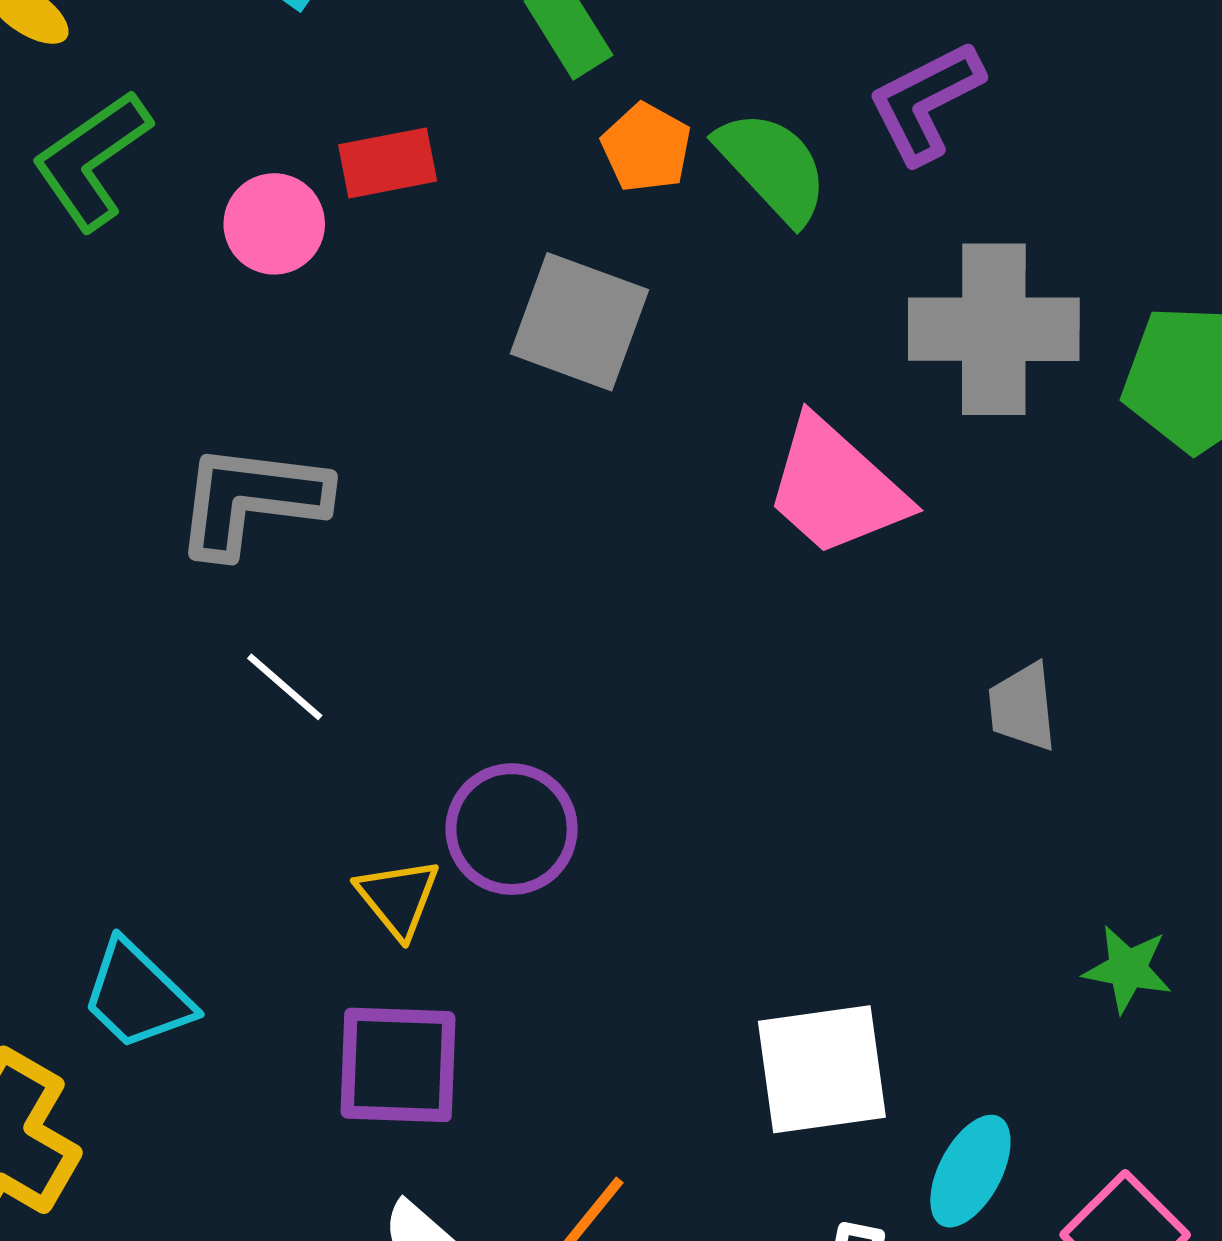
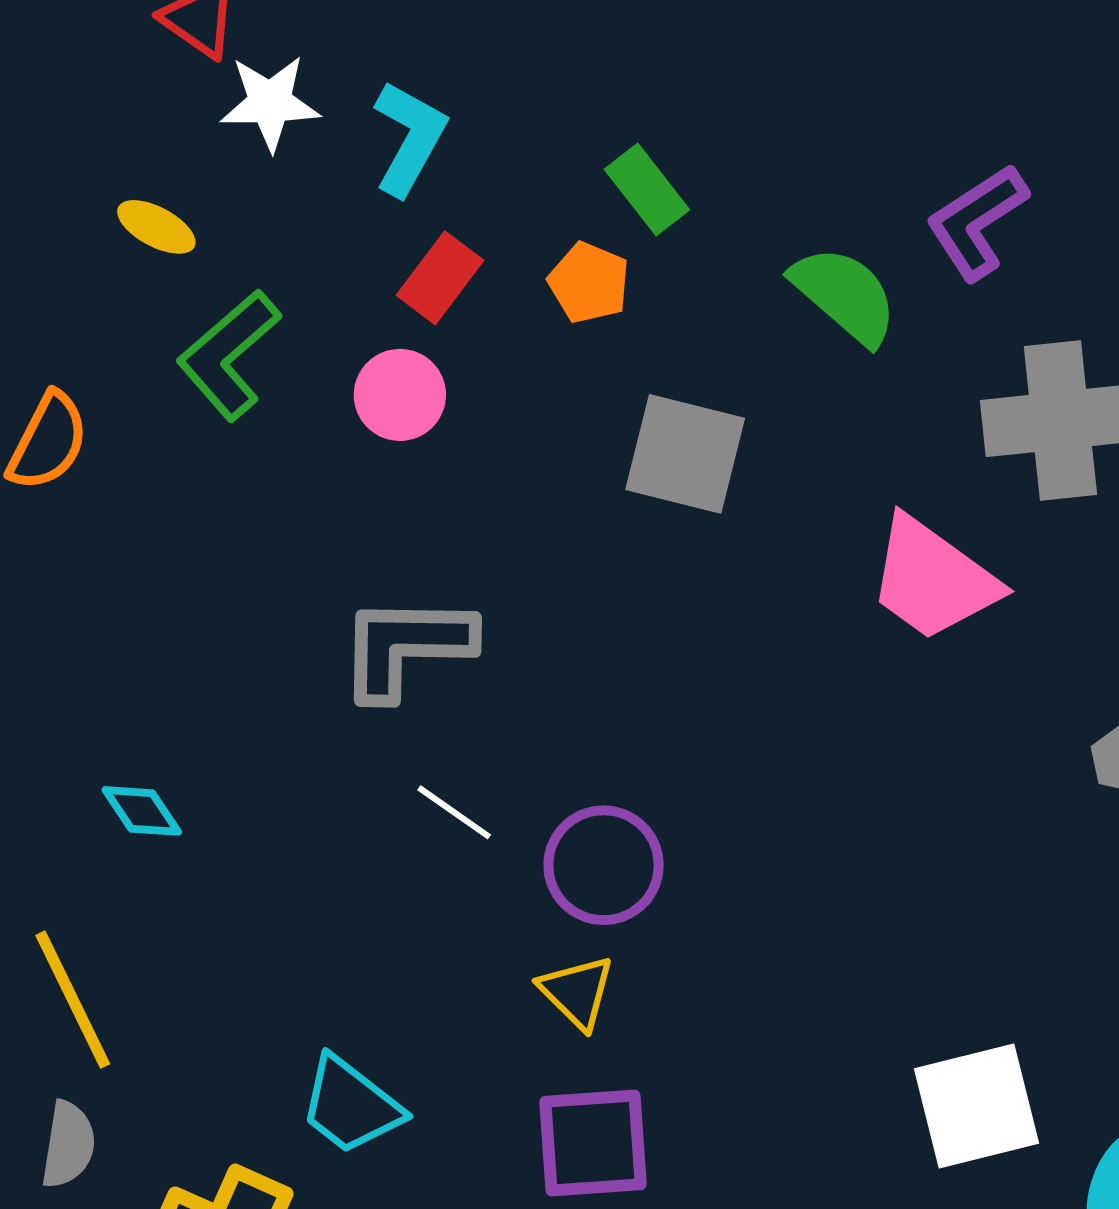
orange pentagon: (646, 148) -> (589, 283), moved
red rectangle: (388, 163) -> (440, 278), moved, turned -36
purple circle: (512, 829) -> (604, 865), moved

